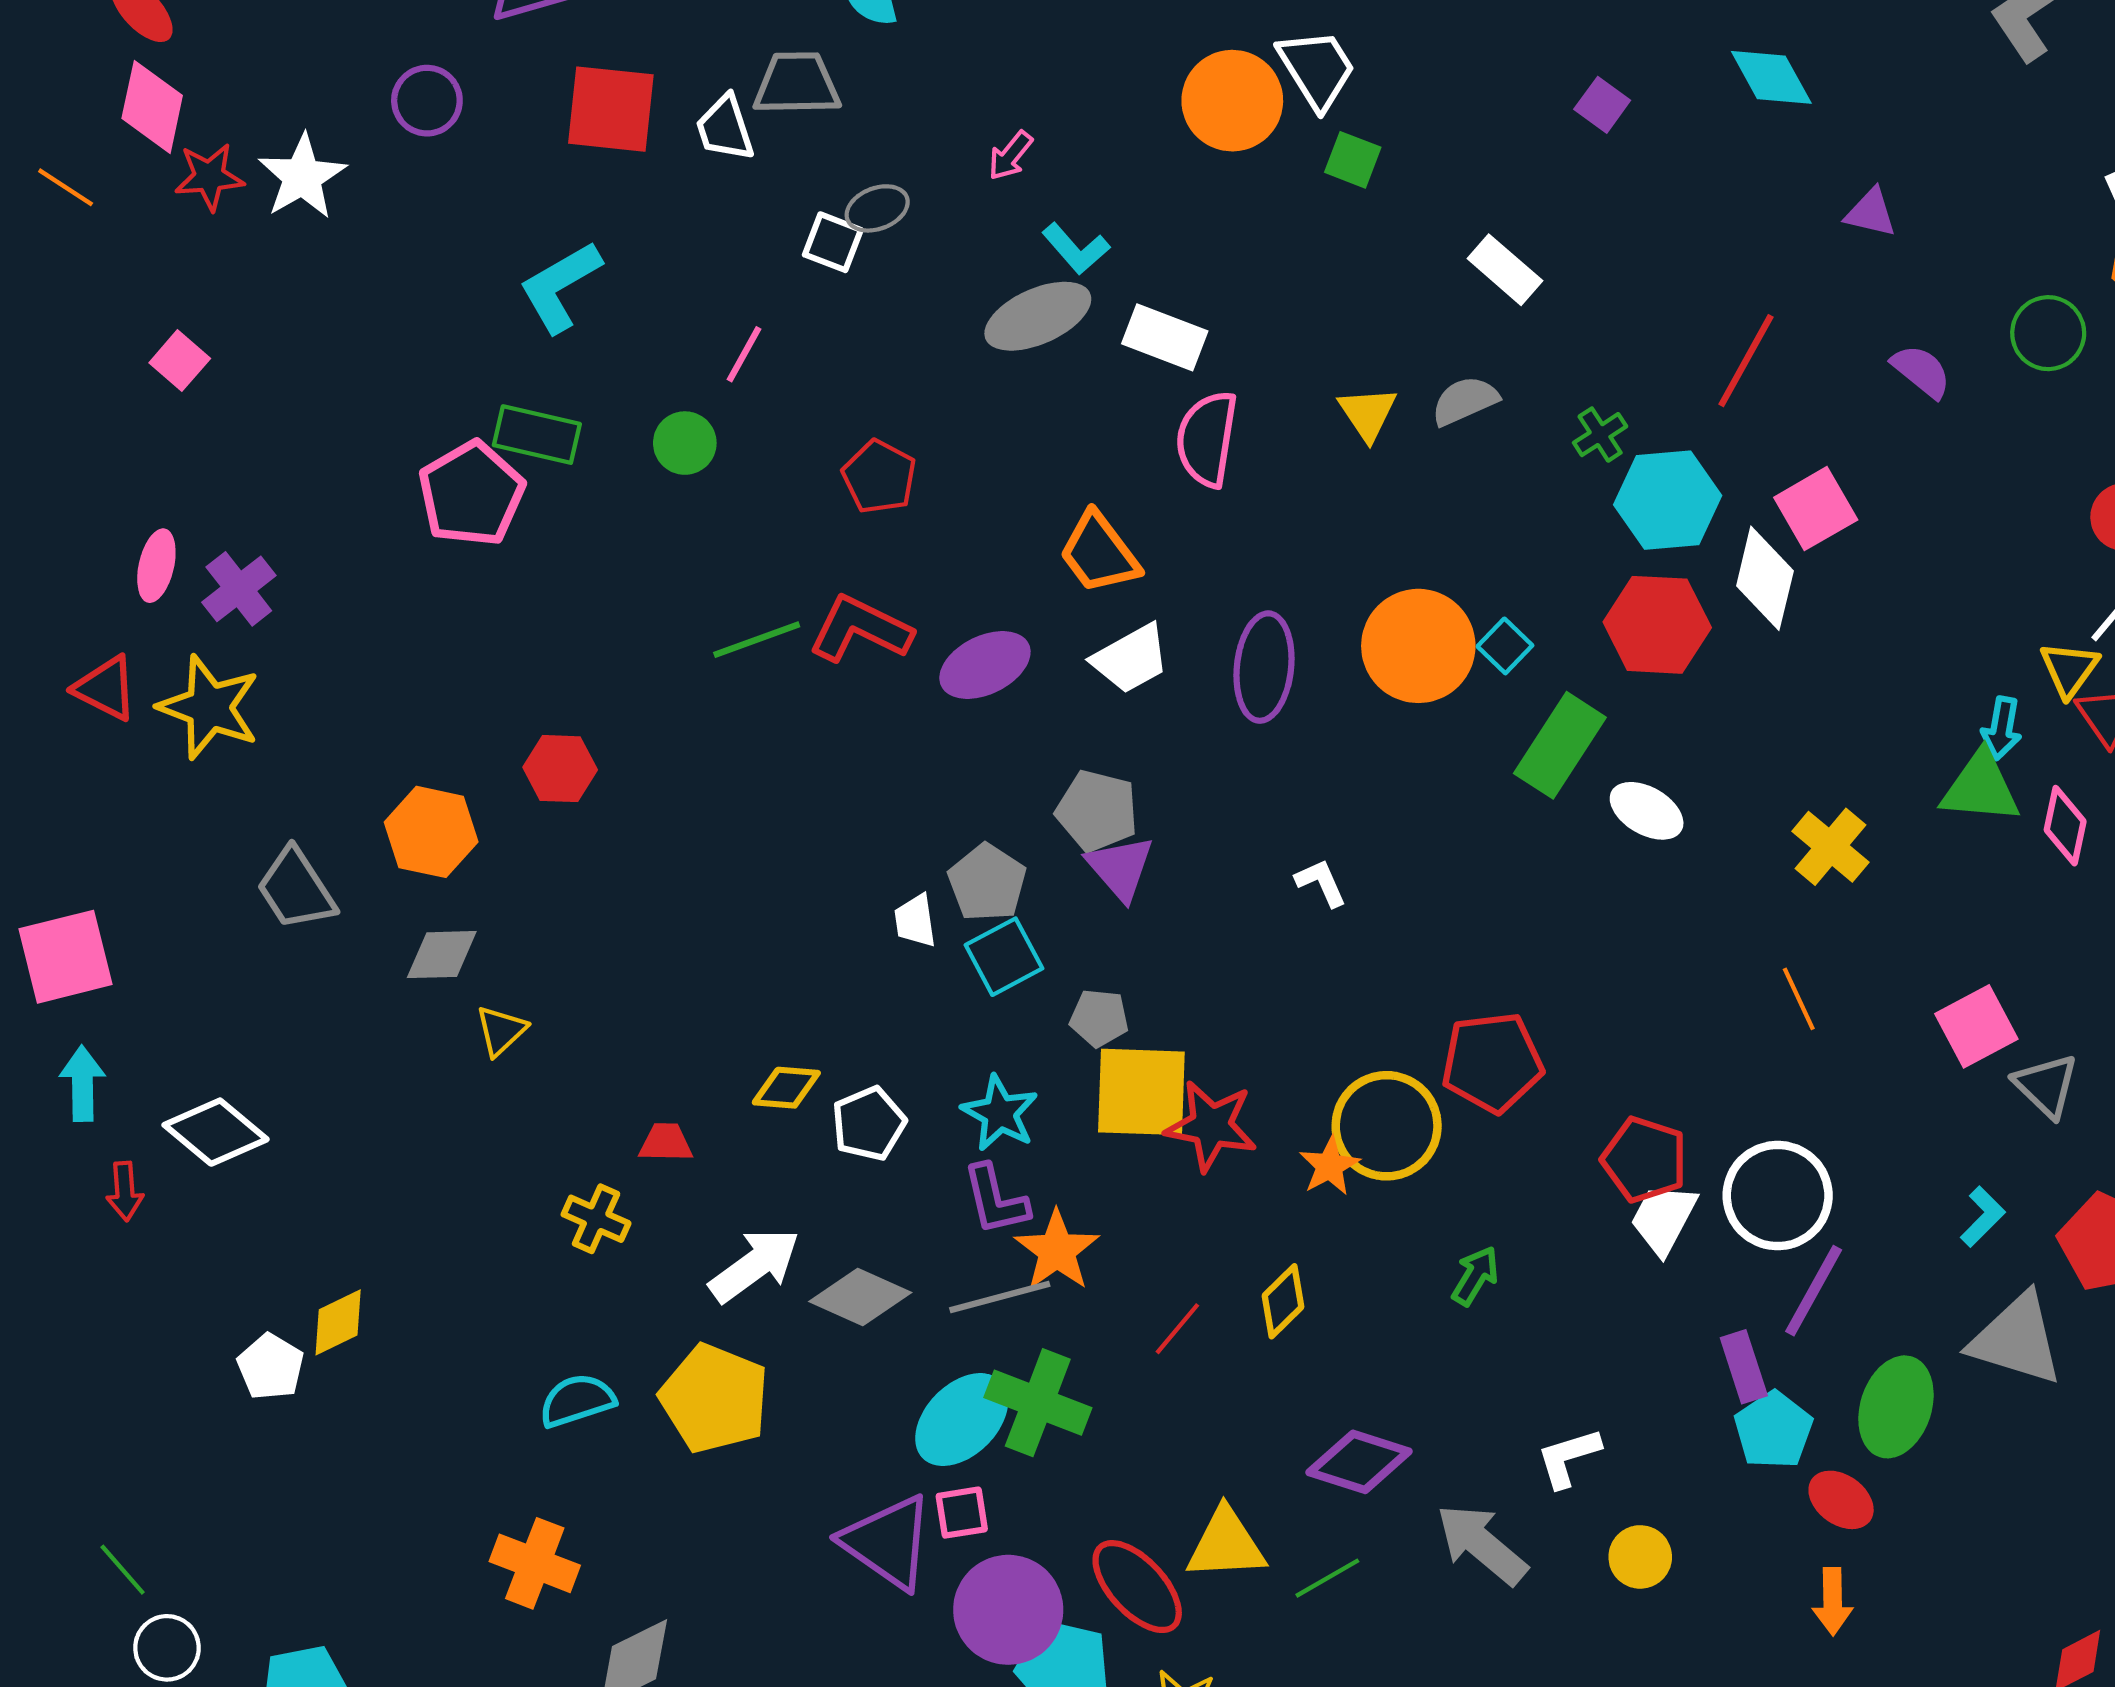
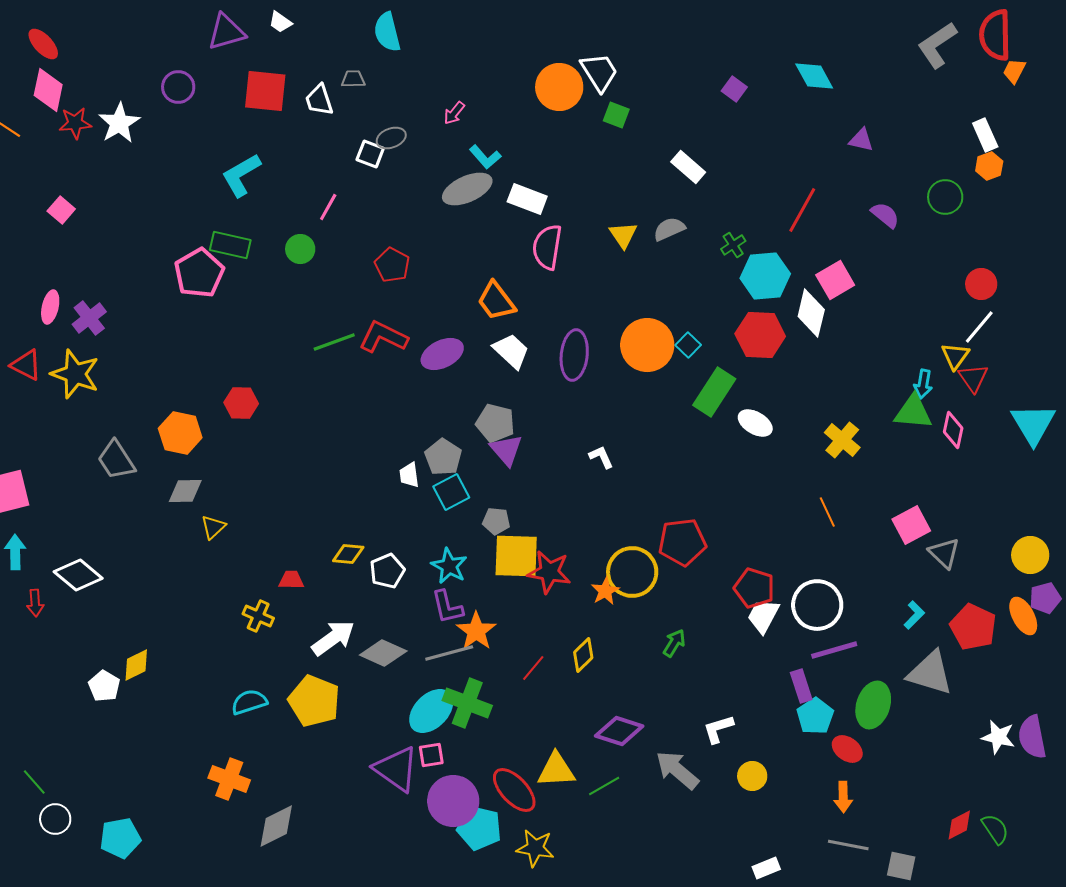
gray trapezoid: (797, 84) -> (353, 79), size x0.6
white trapezoid: (1131, 659) -> (511, 351), turned -108
purple line: (1814, 1291) -> (834, 650), turned 45

